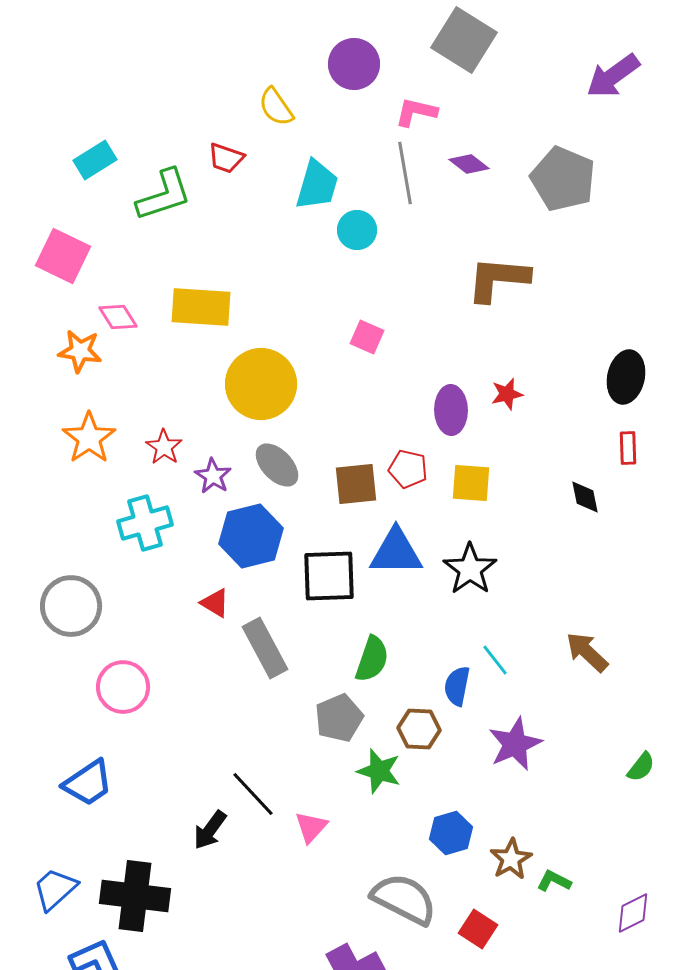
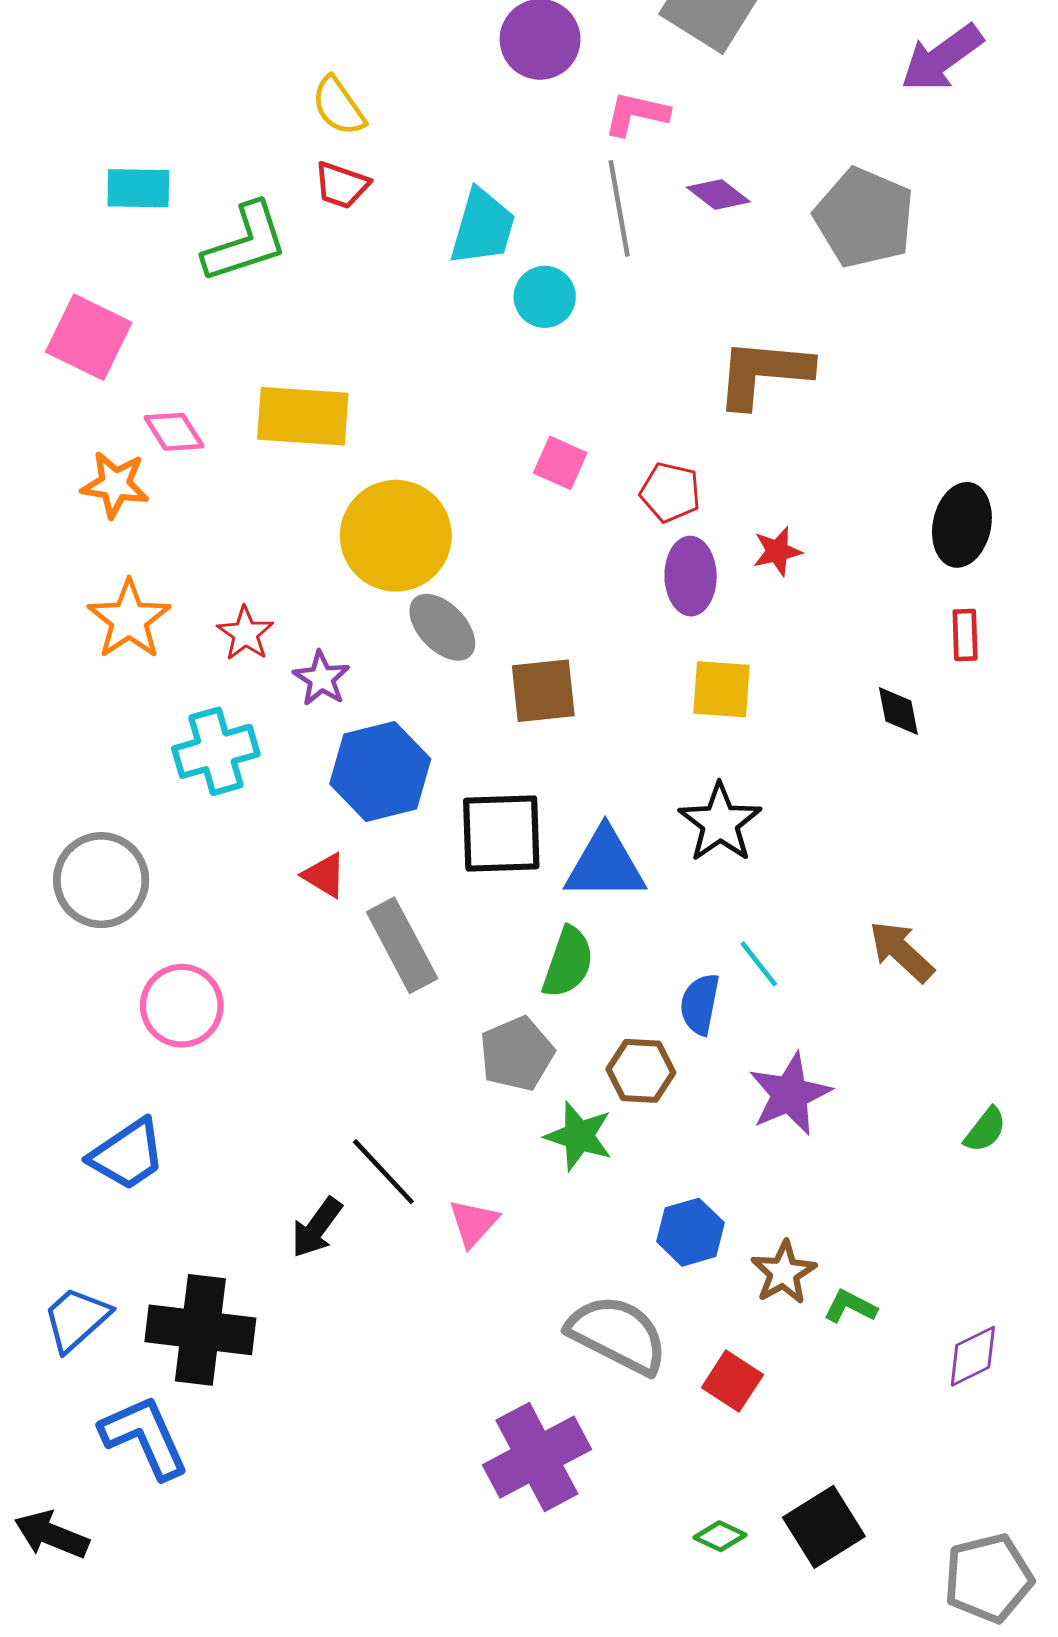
yellow semicircle: (276, 107) -> (338, 106), moved
cyan rectangle: (95, 160) -> (138, 188), turned 33
gray ellipse: (277, 465) -> (442, 627), moved
red pentagon: (408, 469) -> (670, 492), moved
blue triangle: (396, 552) -> (605, 865), moved

